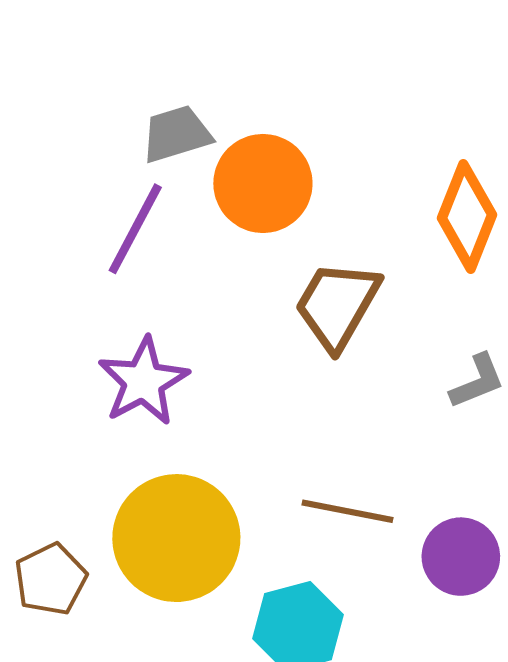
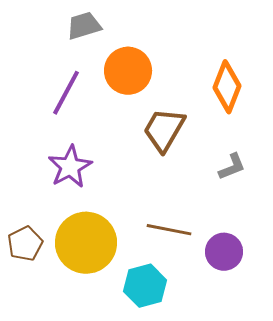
gray trapezoid: (176, 134) -> (84, 26), moved
brown pentagon: (51, 579) -> (25, 244), moved

